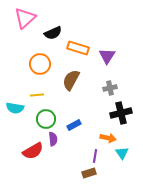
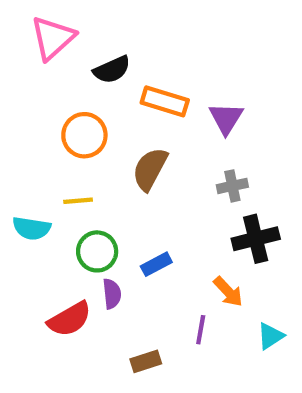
orange arrow: (108, 138) -> (228, 292), turned 35
cyan triangle: (122, 153) -> (270, 336), moved, turned 32
brown rectangle: (89, 173) -> (146, 361), moved

